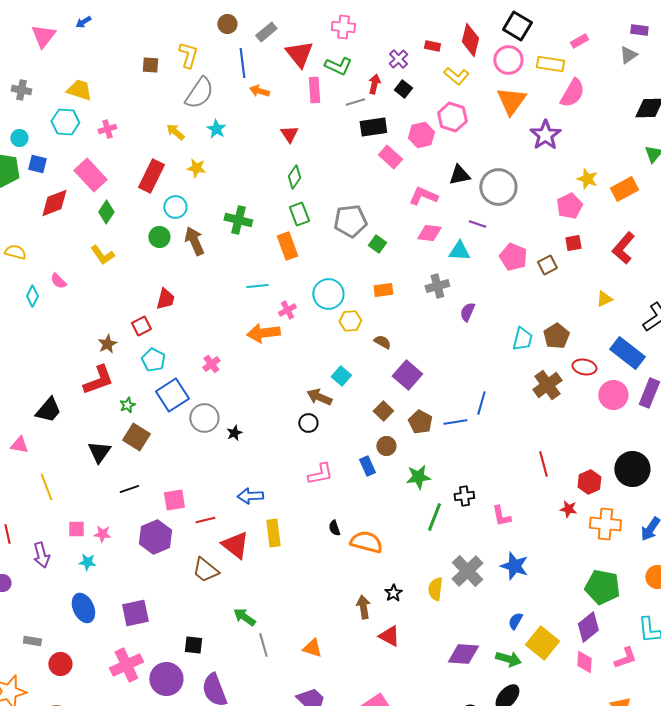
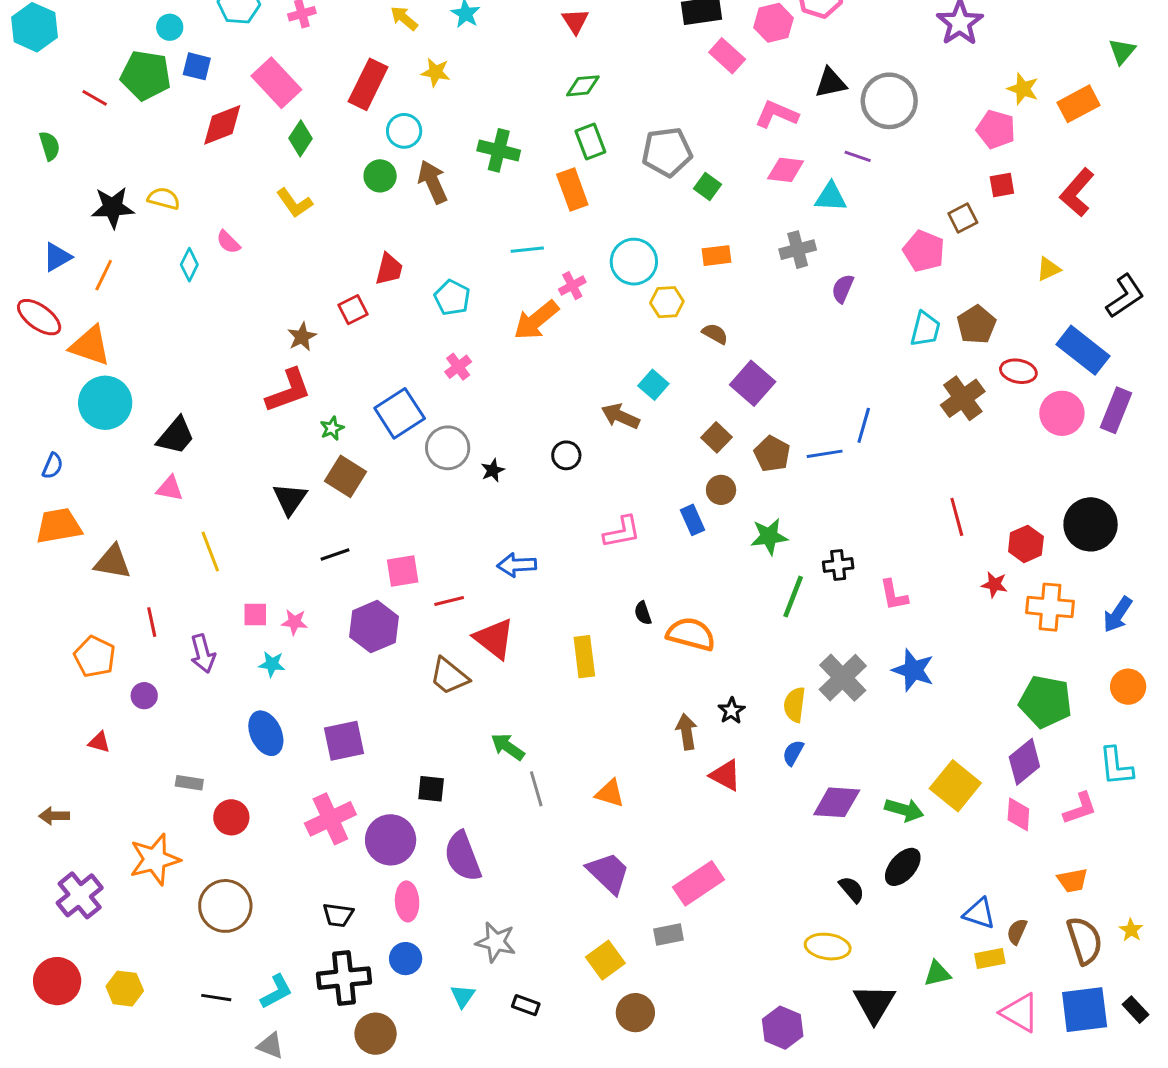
green diamond: (294, 177) -> (583, 86), turned 50
pink pentagon: (569, 206) -> (996, 129), turned -30
pink pentagon: (513, 257) -> (924, 251), moved
orange arrow: (263, 333) -> (536, 320), turned -32
cyan pentagon: (153, 360) -> (452, 298), moved
black trapezoid: (48, 410) -> (176, 436), moved
black circle: (308, 423) -> (566, 455), moved
yellow rectangle: (273, 533) -> (584, 657), moved
blue semicircle: (515, 621) -> (793, 753), moved

